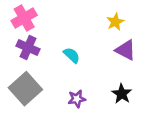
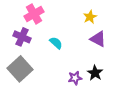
pink cross: (24, 18) -> (34, 14), moved
purple star: (77, 99) -> (75, 78), moved

